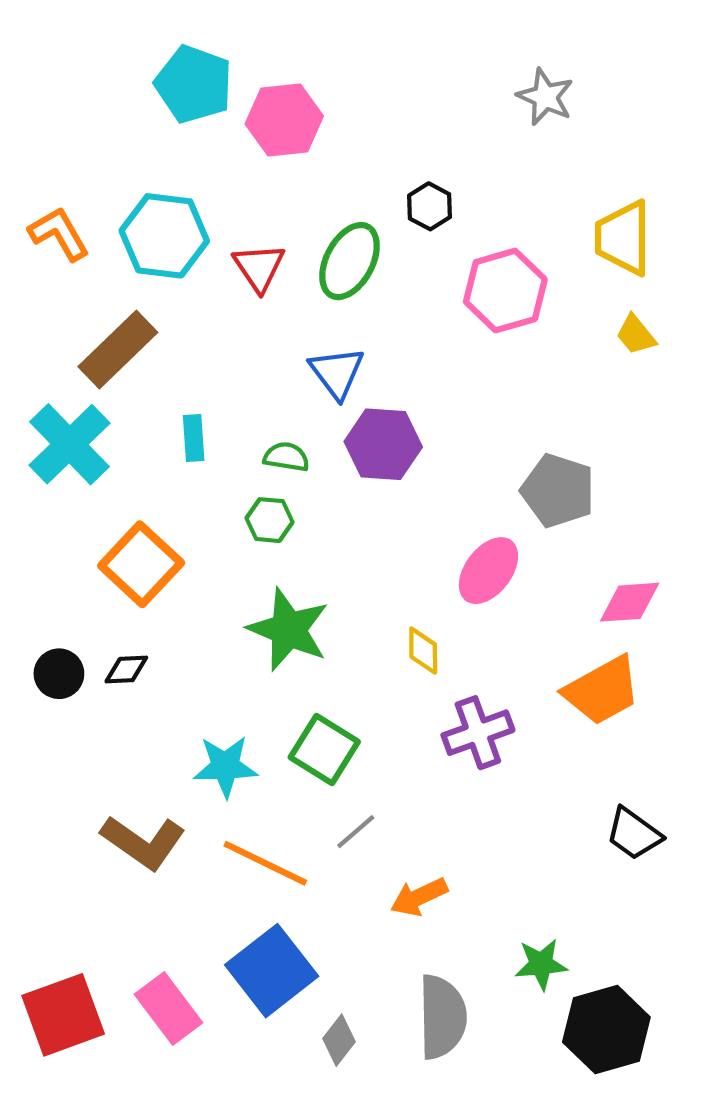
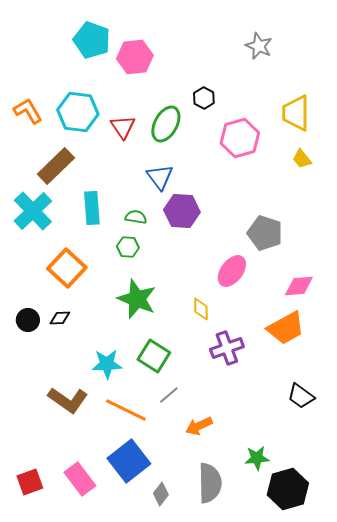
cyan rectangle: (194, 438) -> (92, 208), size x1.5
red square: (63, 1015) -> (30, 482), size x0.7

